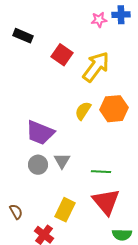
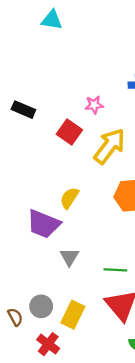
pink star: (99, 20) -> (94, 105), moved
yellow semicircle: (83, 111) -> (69, 198), moved
gray circle: (38, 165) -> (41, 306), moved

